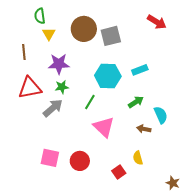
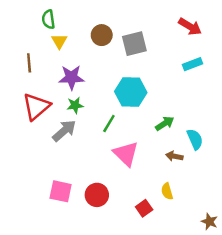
brown circle: (84, 29) -> (102, 35), size x0.7
cyan rectangle: (140, 70) -> (192, 64), moved
red triangle: (30, 88) -> (36, 107), turned -30

